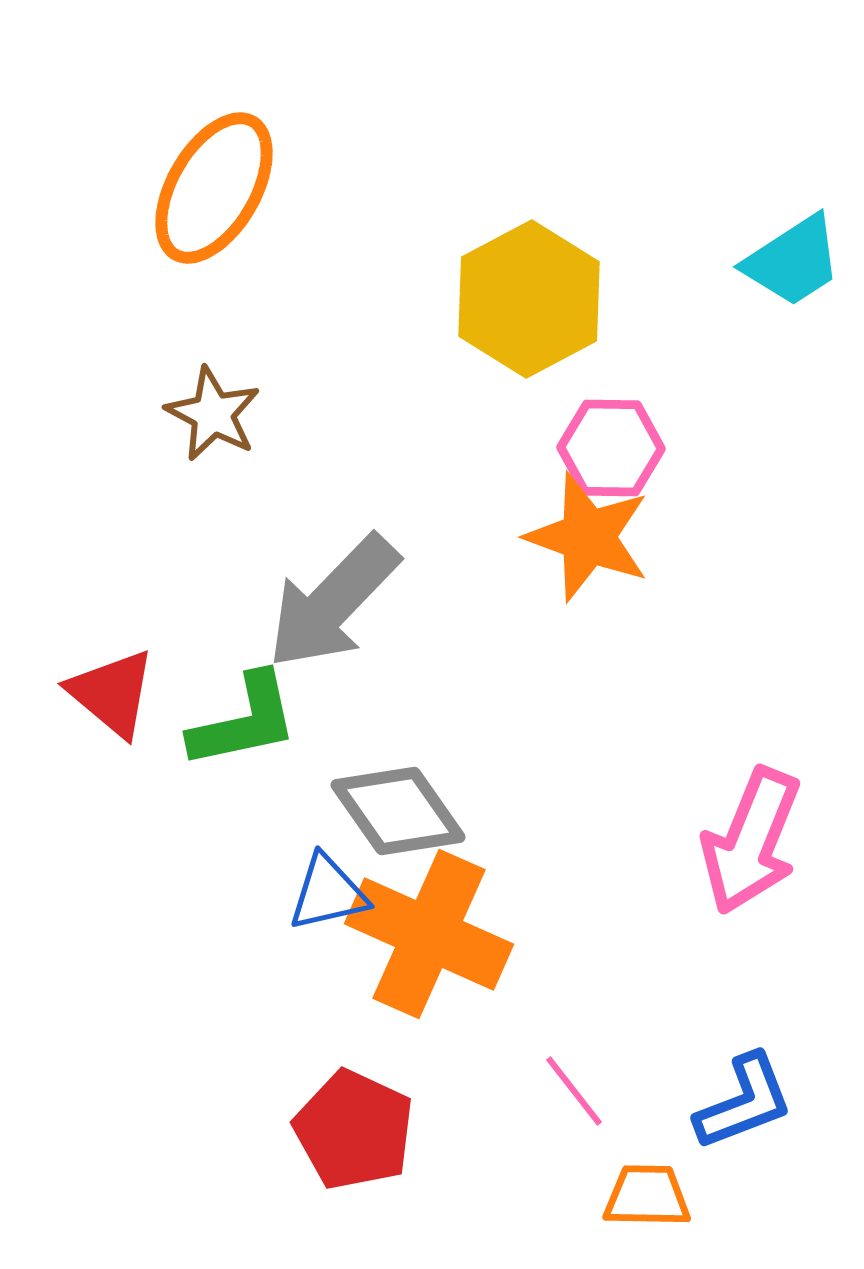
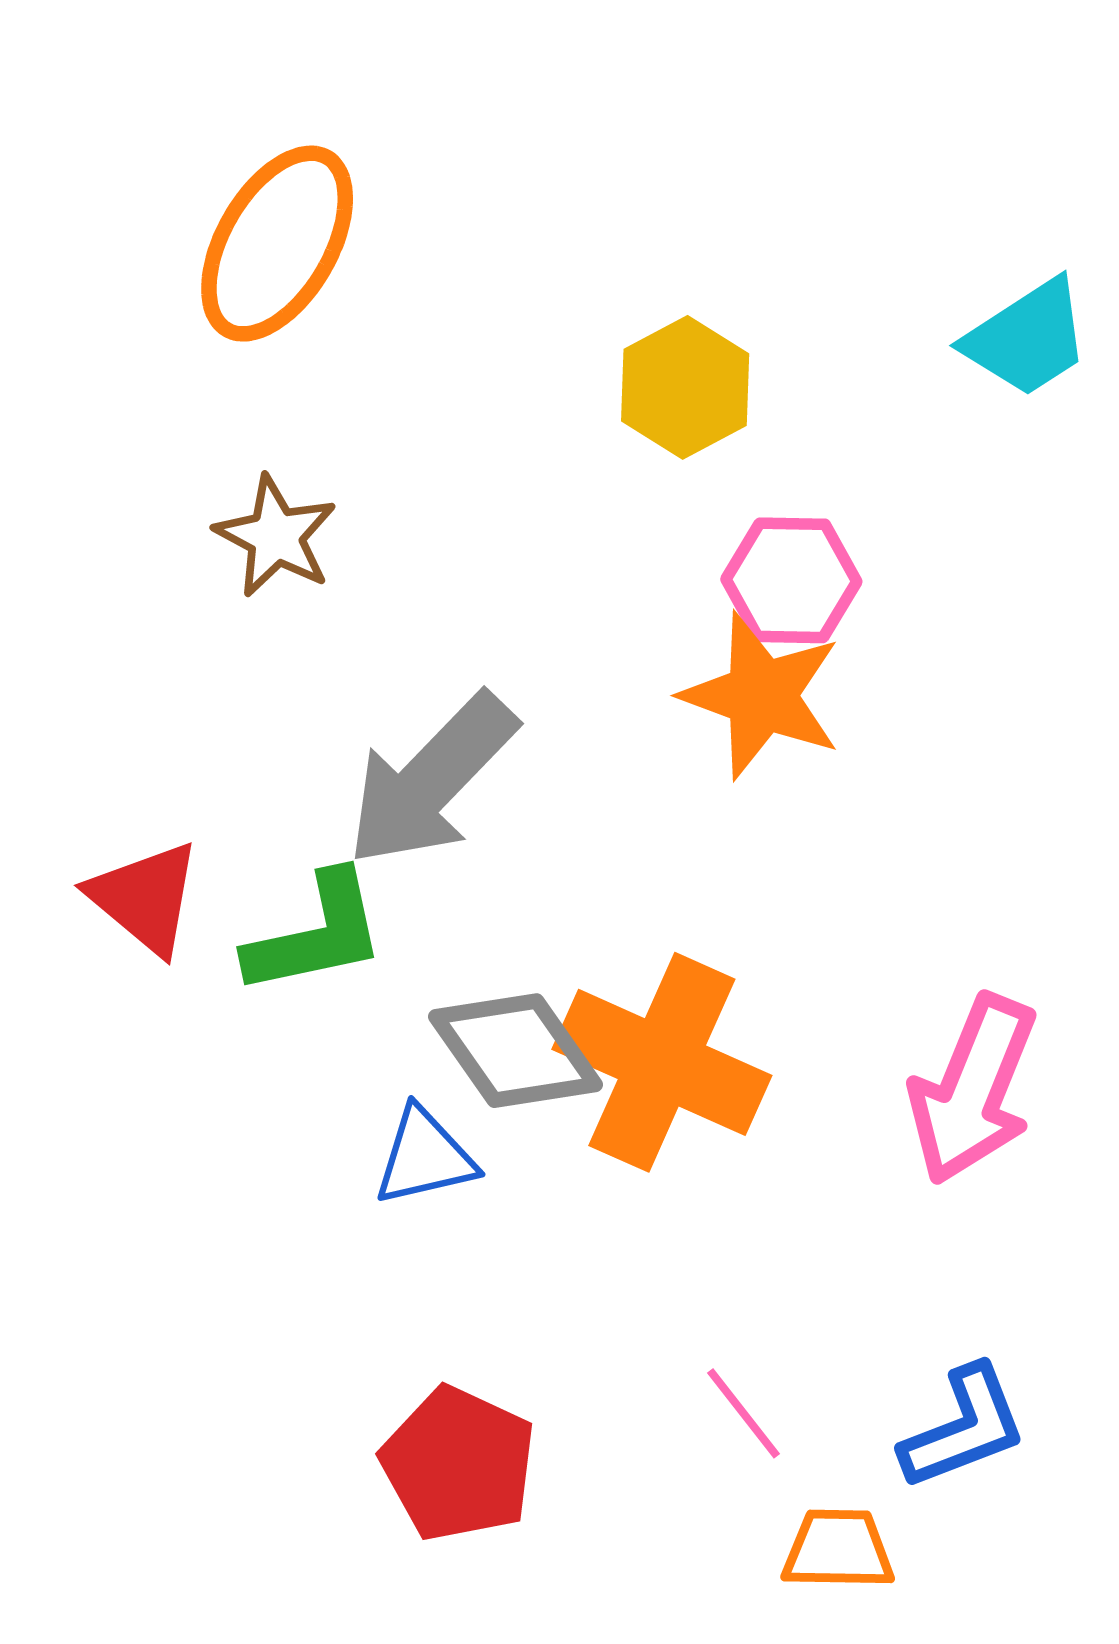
yellow hexagon: (529, 299) -> (685, 387), size x0.7
orange cross: (429, 934) -> (662, 1062), moved

